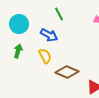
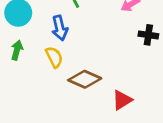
blue arrow: (49, 35) -> (60, 28), turned 48

